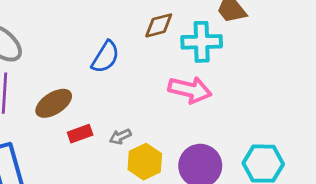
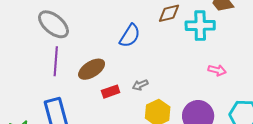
pink arrow: (190, 90) -> (217, 70), moved, size x0.6
gray arrow: (120, 137) -> (140, 85), moved

